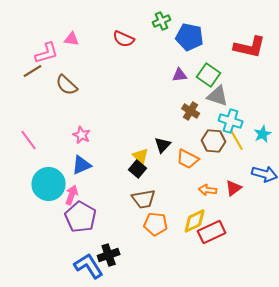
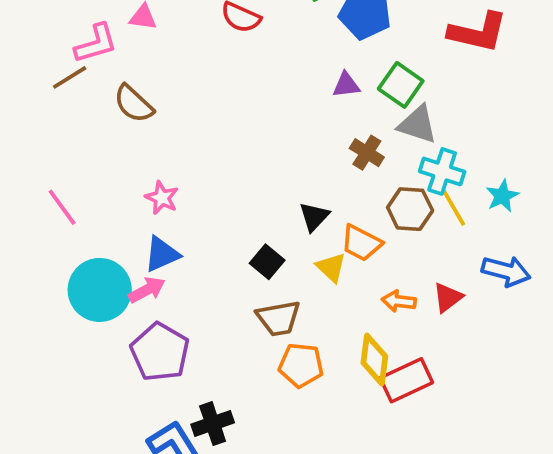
yellow triangle: (141, 156) -> (331, 267), moved
pink arrow: (72, 195) -> (147, 290), moved, turned 42
yellow diamond: (195, 221) -> (374, 360), turned -56

